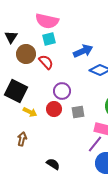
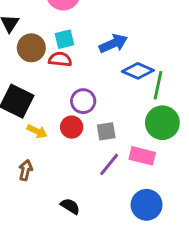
cyan square: (49, 39) -> (64, 39), moved
red semicircle: (46, 62) -> (60, 59), turned -42
purple line: (95, 144) -> (109, 164), moved

